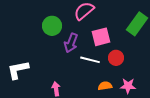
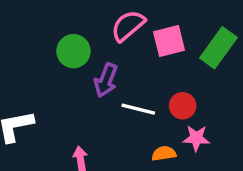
pink square: (101, 37) -> (169, 41), moved
pink star: (128, 86) -> (196, 138), moved

